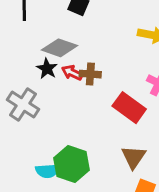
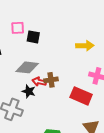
black star: (47, 69) -> (29, 91), moved

